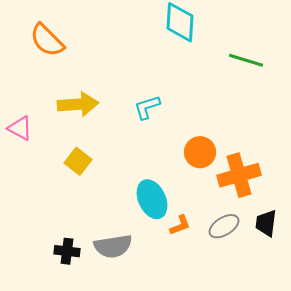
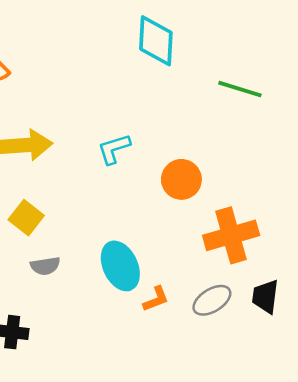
orange circle: (200, 152) -> (181, 179), moved
gray semicircle: (113, 246) -> (45, 266), moved, size x0.6

